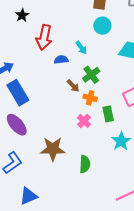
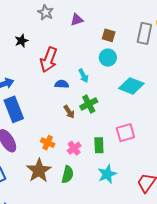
black star: (22, 15) -> (21, 41), moved
orange cross: (90, 98) -> (48, 143), moved
brown star: (53, 149) -> (39, 171), turned 30
green semicircle: (85, 164) -> (68, 174), moved

